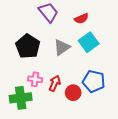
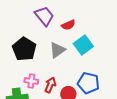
red semicircle: (81, 19) -> (68, 25), moved

